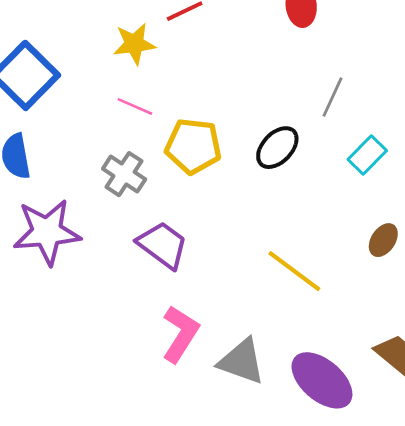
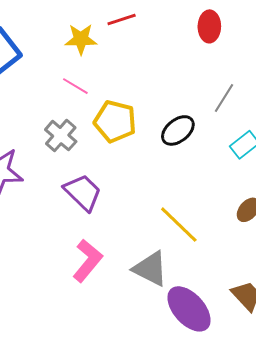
gray triangle: (242, 361) -> (150, 269), moved

